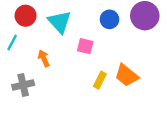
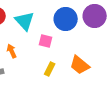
blue circle: (109, 19) -> (66, 19), size x1.5
yellow rectangle: (100, 80) -> (50, 69), moved

